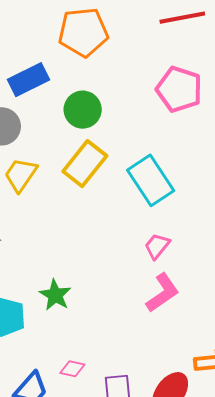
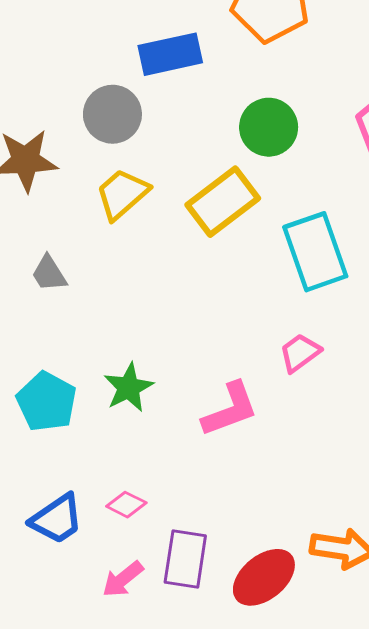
green circle: (83, 110) -> (269, 127), moved
pink L-shape: (163, 293) -> (230, 409), moved

